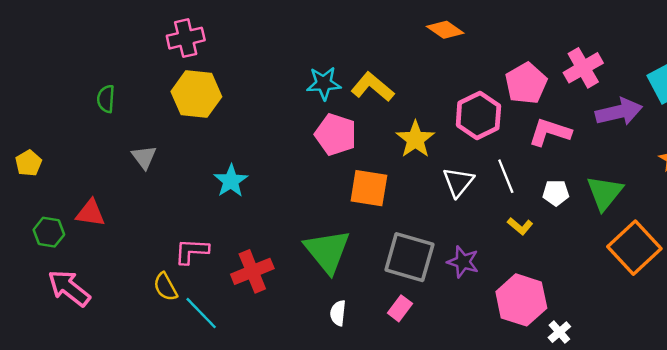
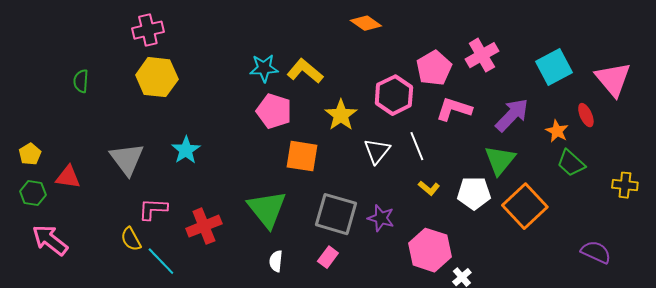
purple arrow: (619, 112) -> (512, 115), moved, turned -33
gray triangle: (144, 157) -> (127, 159), moved, size x1.6
yellow pentagon: (29, 163) -> (30, 154), moved
white pentagon: (556, 193) -> (474, 193), moved, size x1.5

